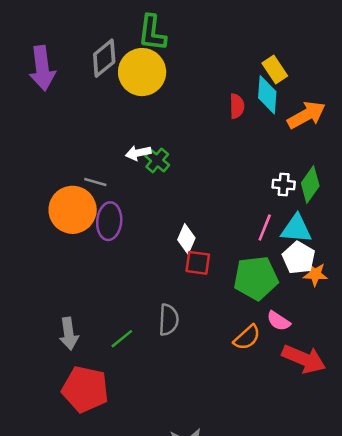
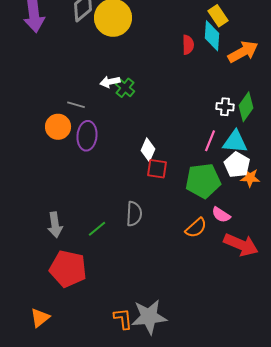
orange circle: (73, 210) -> (58, 127), size x0.7

